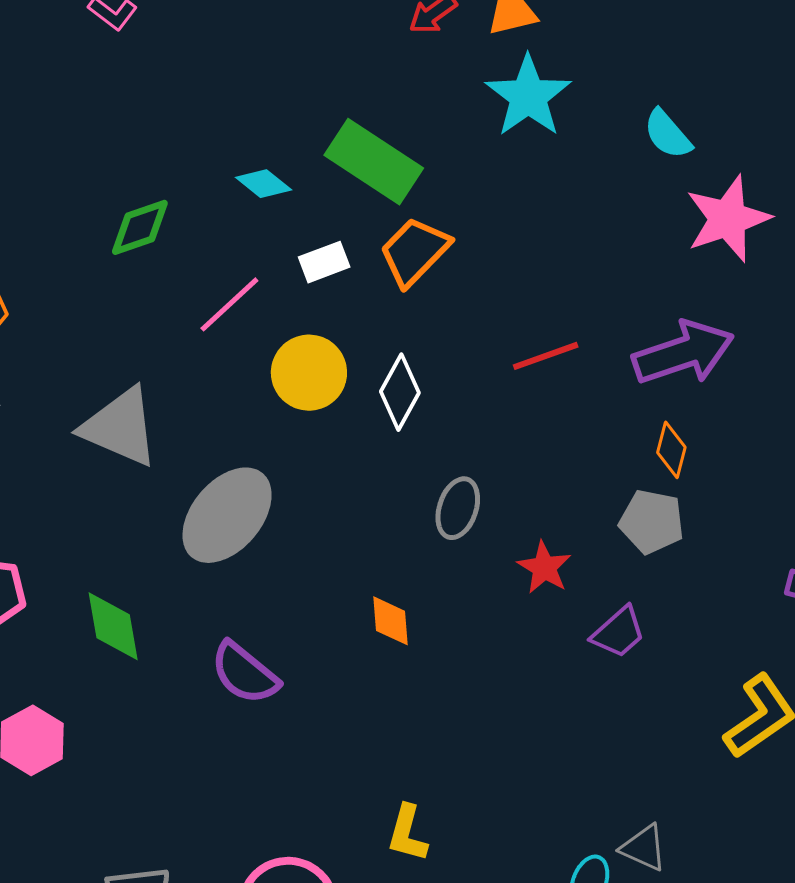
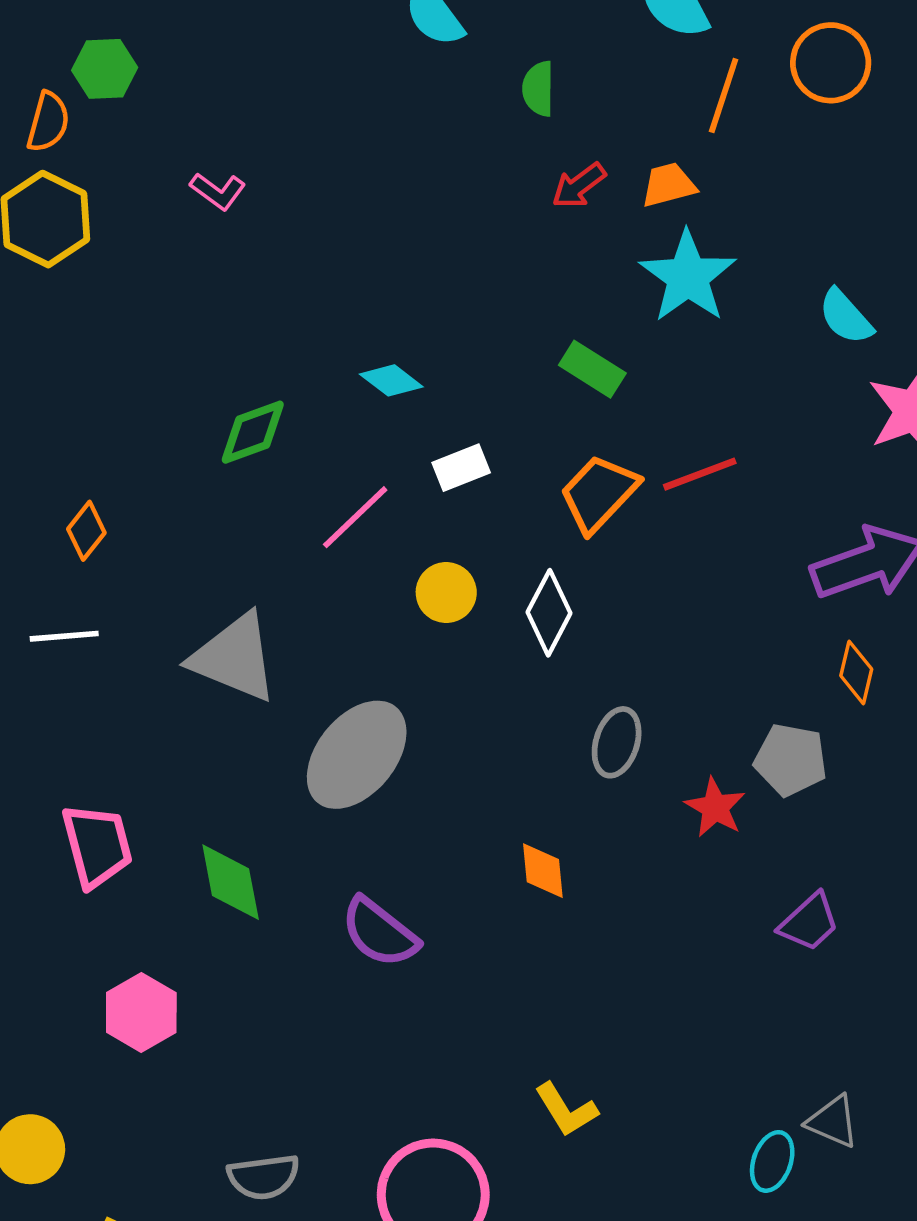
green rectangle: (374, 162) -> (592, 369), moved, size x0.6
orange trapezoid: (415, 251) -> (599, 493), moved
red line: (546, 356) -> (700, 474), moved
yellow circle: (309, 373) -> (446, 593), size x0.7
gray pentagon: (652, 522) -> (791, 760), moved
purple trapezoid: (618, 632) -> (809, 922), moved
yellow L-shape: (407, 833) -> (566, 1110), turned -46

